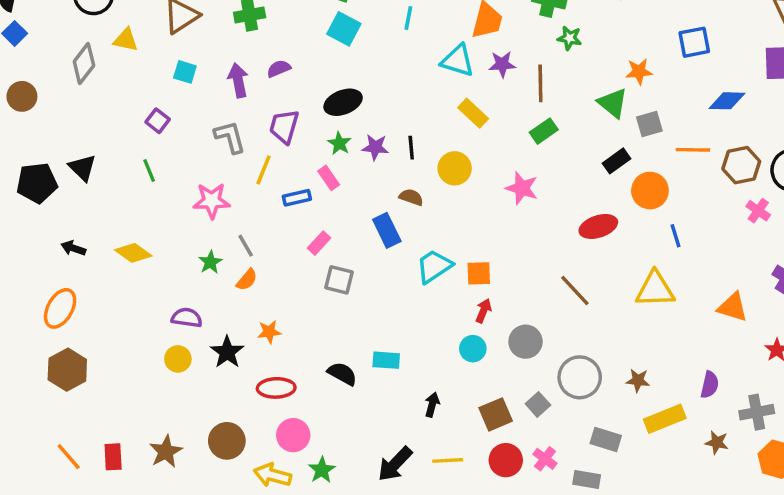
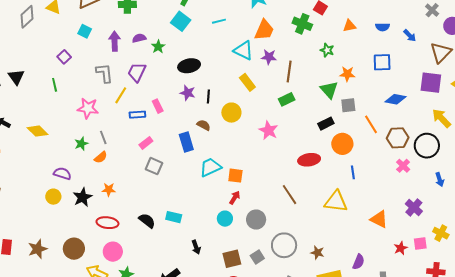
cyan line: (408, 18) -> (219, 21), turned 56
green star: (570, 38) -> (327, 50), moved
black ellipse: (343, 102) -> (189, 66), moved
green star: (339, 143) -> (158, 47), moved
orange line: (693, 150) -> (371, 124), turned 48
black arrow: (432, 405) -> (196, 247), turned 136

